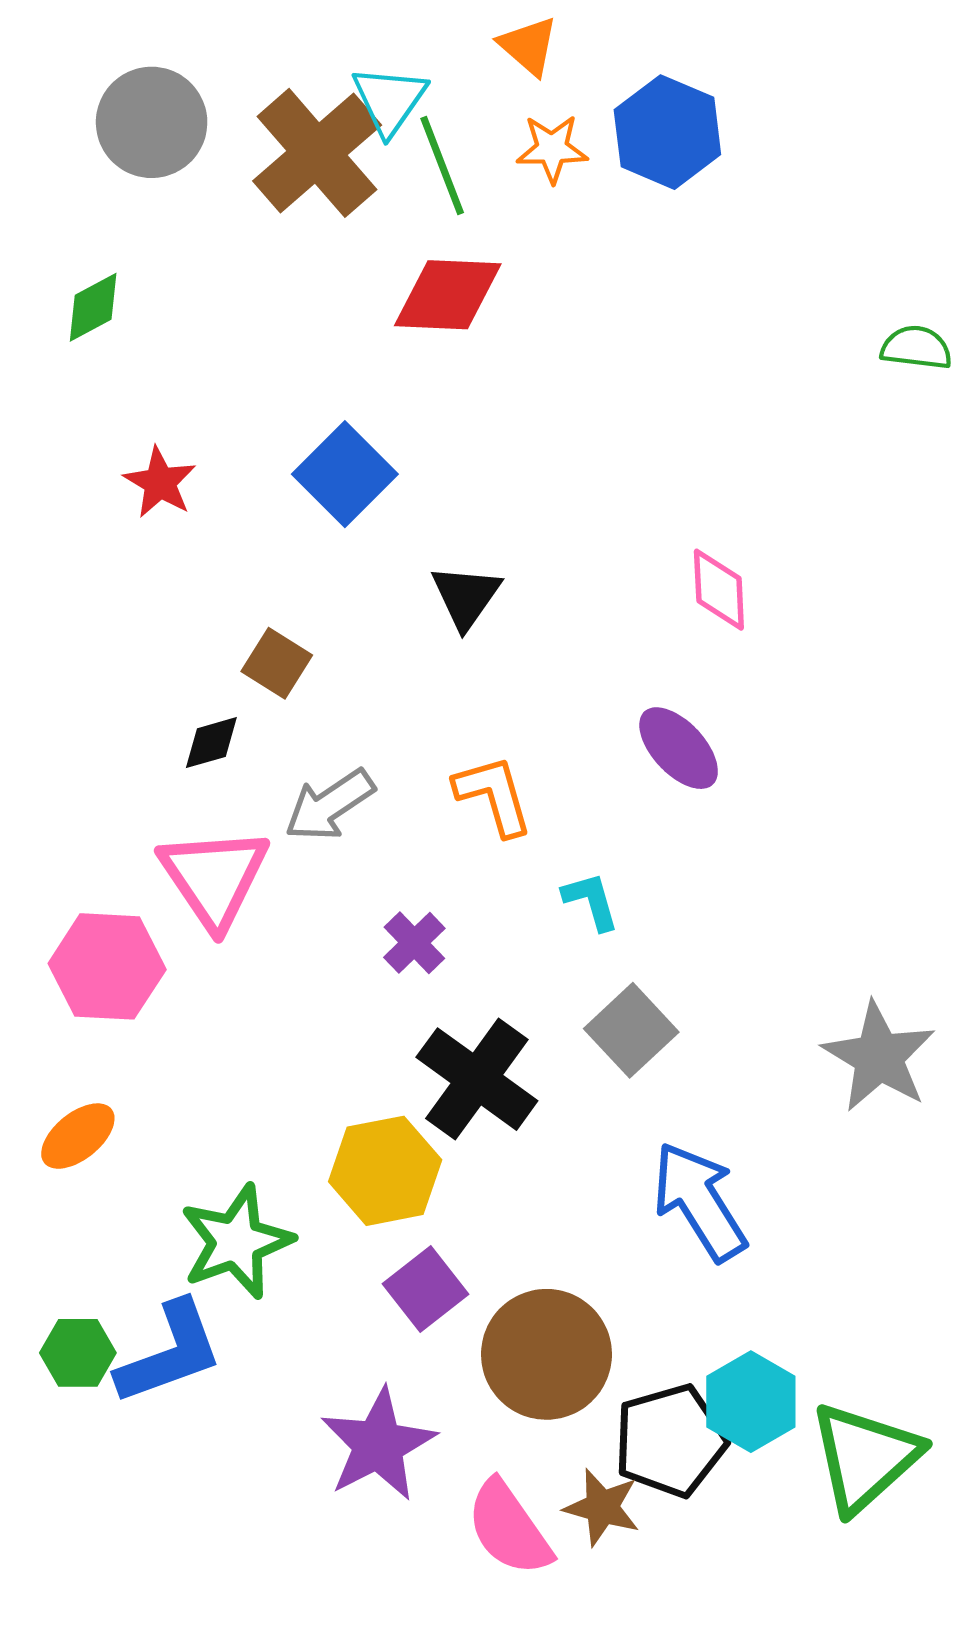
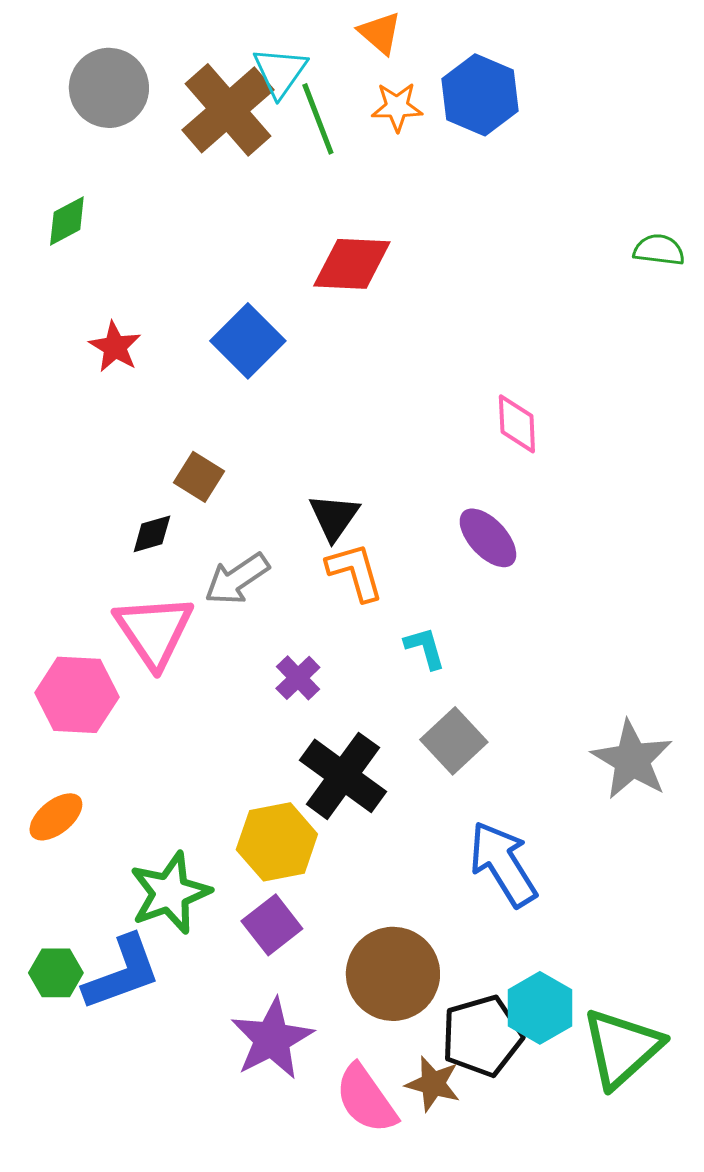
red diamond: (448, 295) -> (352, 264), moved
black triangle: (466, 597) -> (334, 517), moved
purple square: (425, 1289) -> (272, 925), moved

